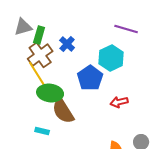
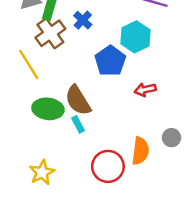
yellow line: (37, 74) -> (29, 64), moved
green ellipse: (50, 93) -> (48, 109), moved
cyan rectangle: (42, 131) -> (78, 124), moved, turned 48

